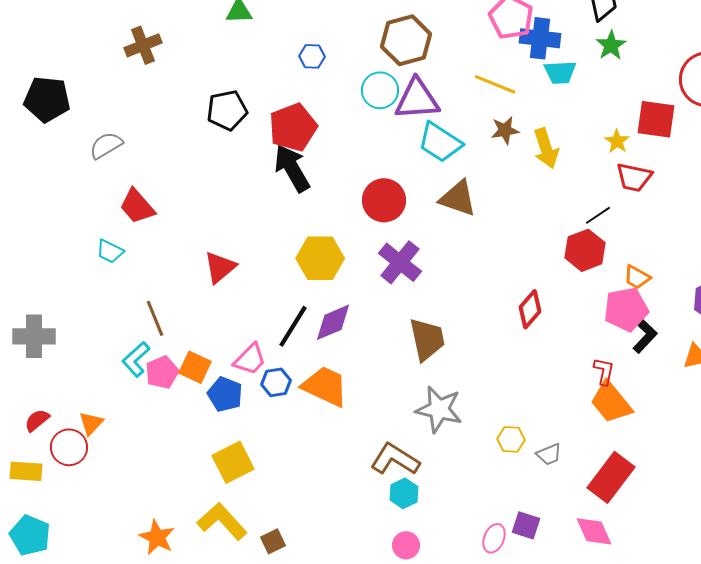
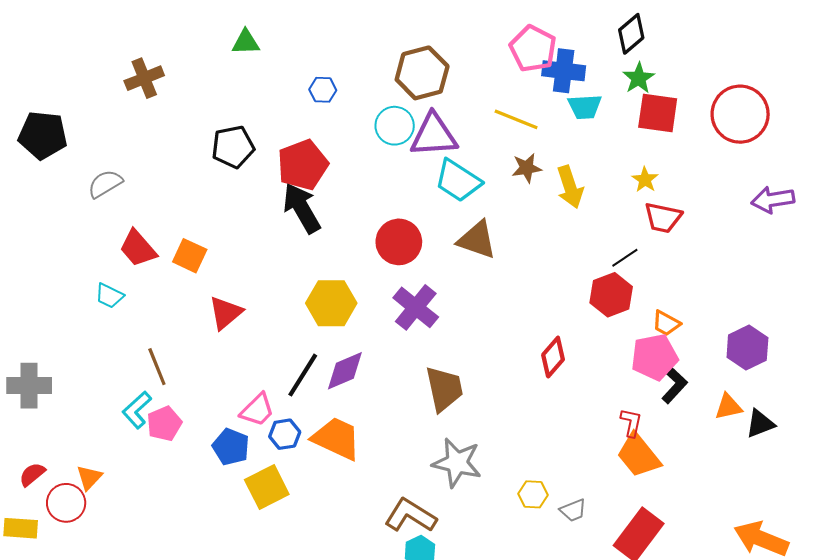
red square: (656, 119) -> (658, 113), moved
orange square: (195, 367) -> (190, 256), moved
yellow square: (233, 462) -> (267, 487), moved

